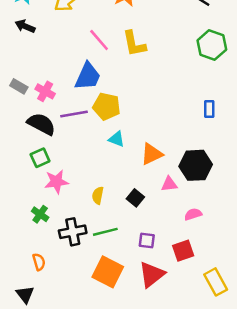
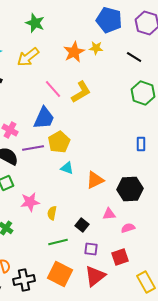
yellow L-shape: (134, 44) -> (81, 92), turned -110
yellow pentagon: (107, 106) -> (59, 142), turned 30
pink star: (56, 182) -> (30, 202), moved
pink triangle: (169, 184) -> (109, 214), moved
black square: (135, 198) -> (82, 225), moved
black cross: (73, 232) -> (24, 280), moved

